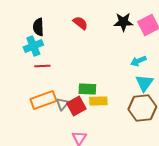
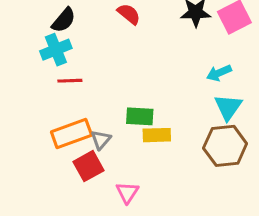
black semicircle: (38, 27) -> (64, 20), turned -138
red square: (76, 106) -> (88, 166), moved

